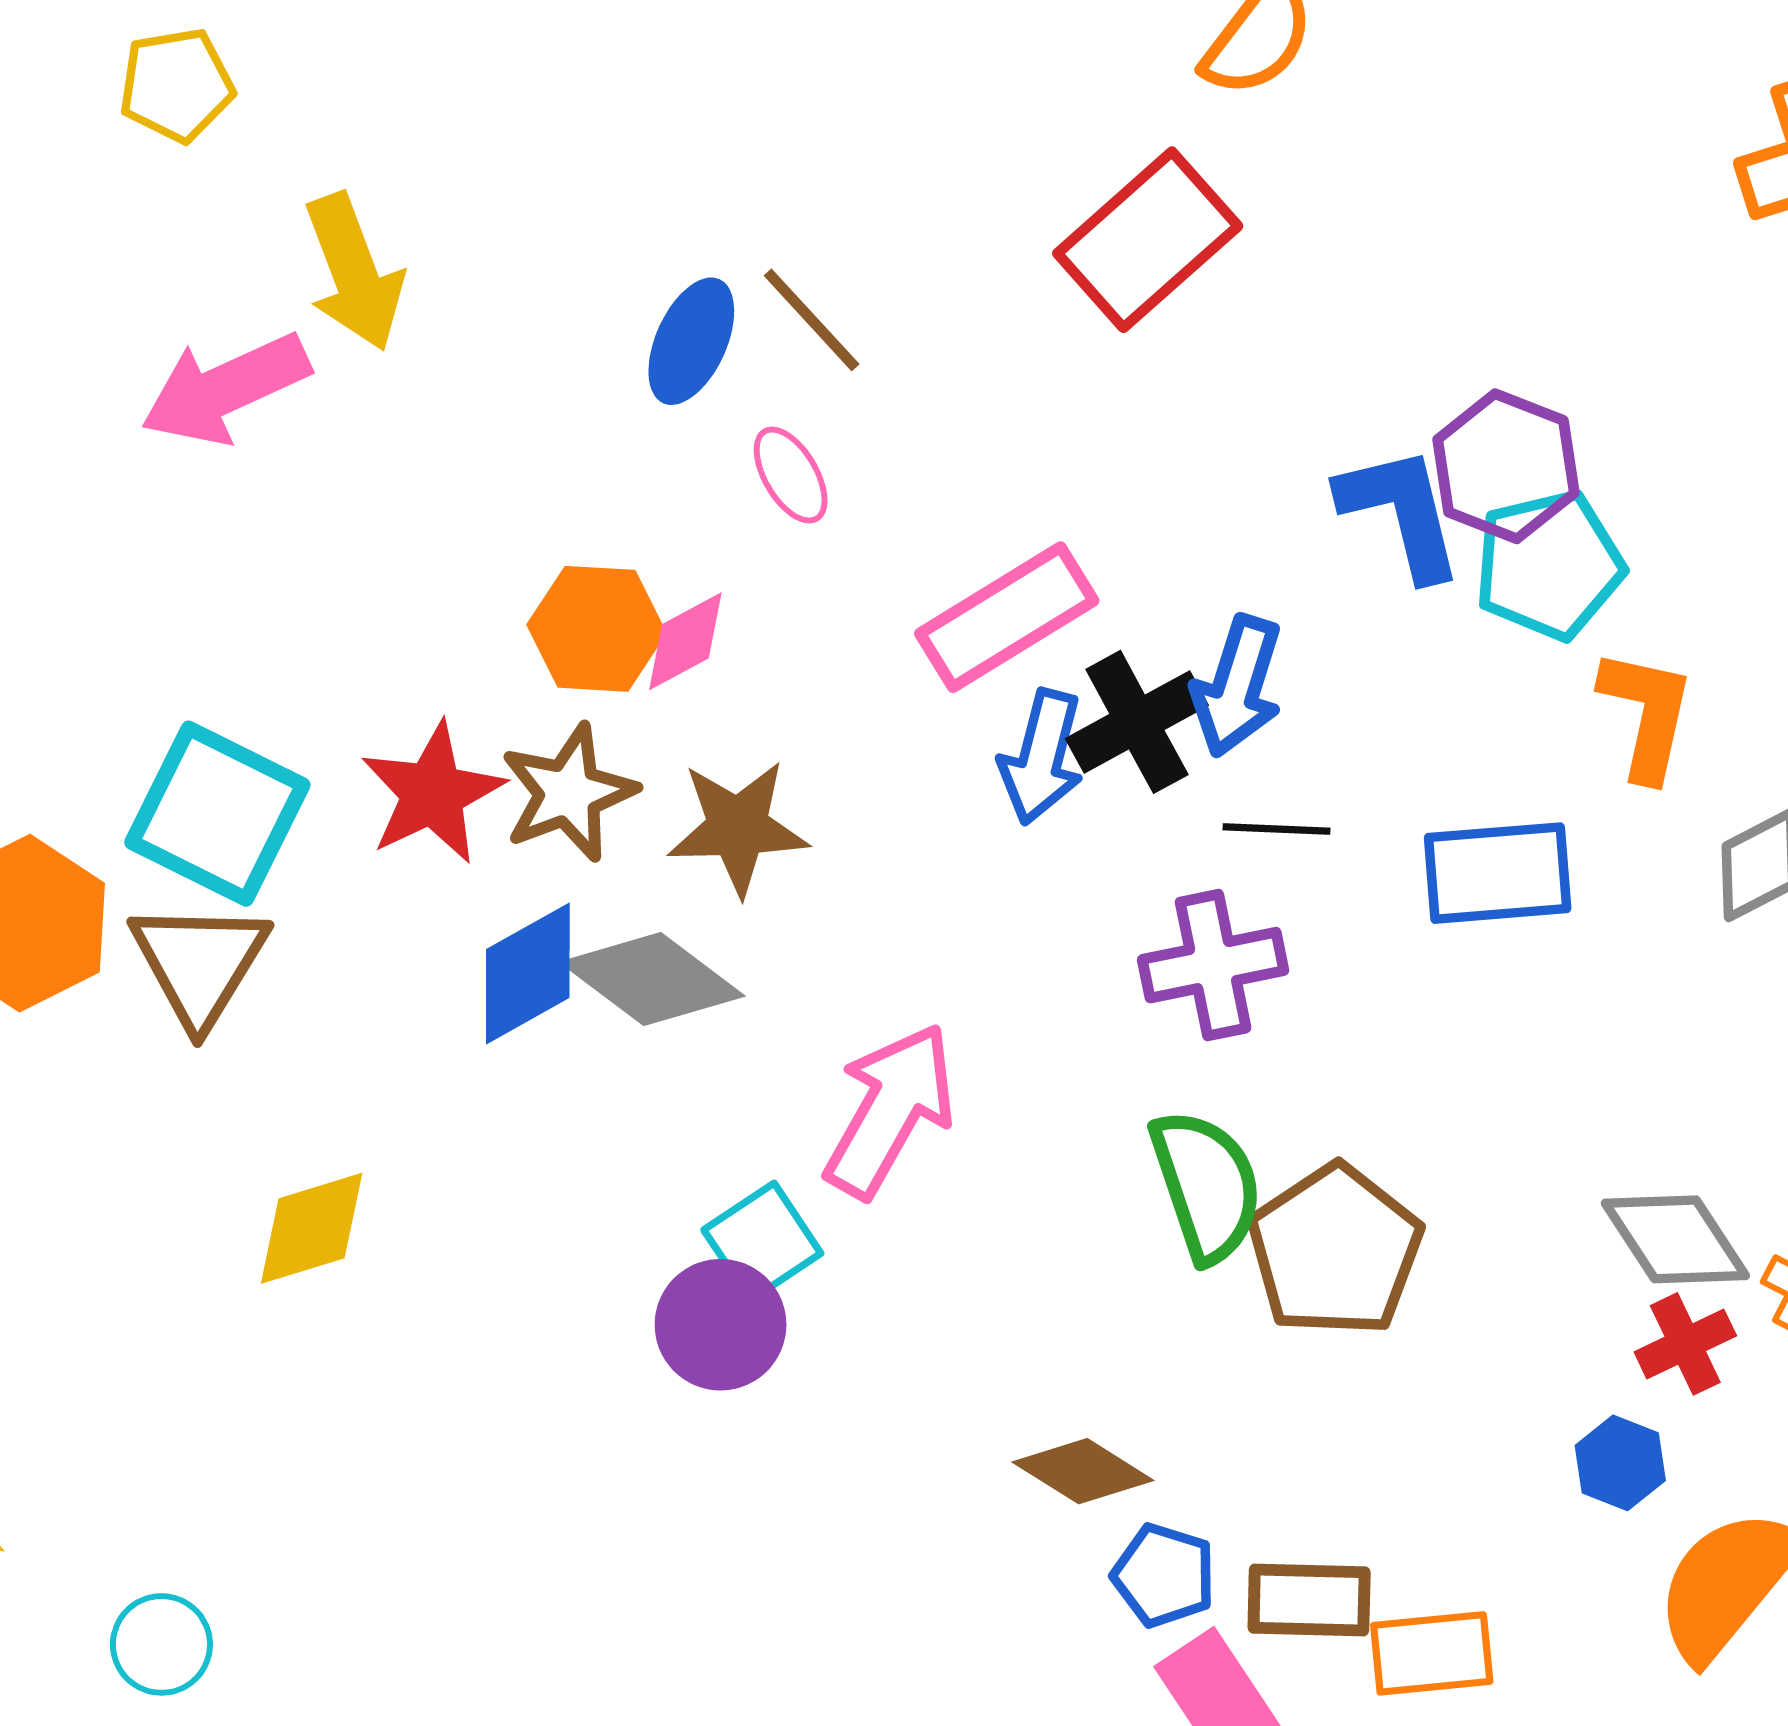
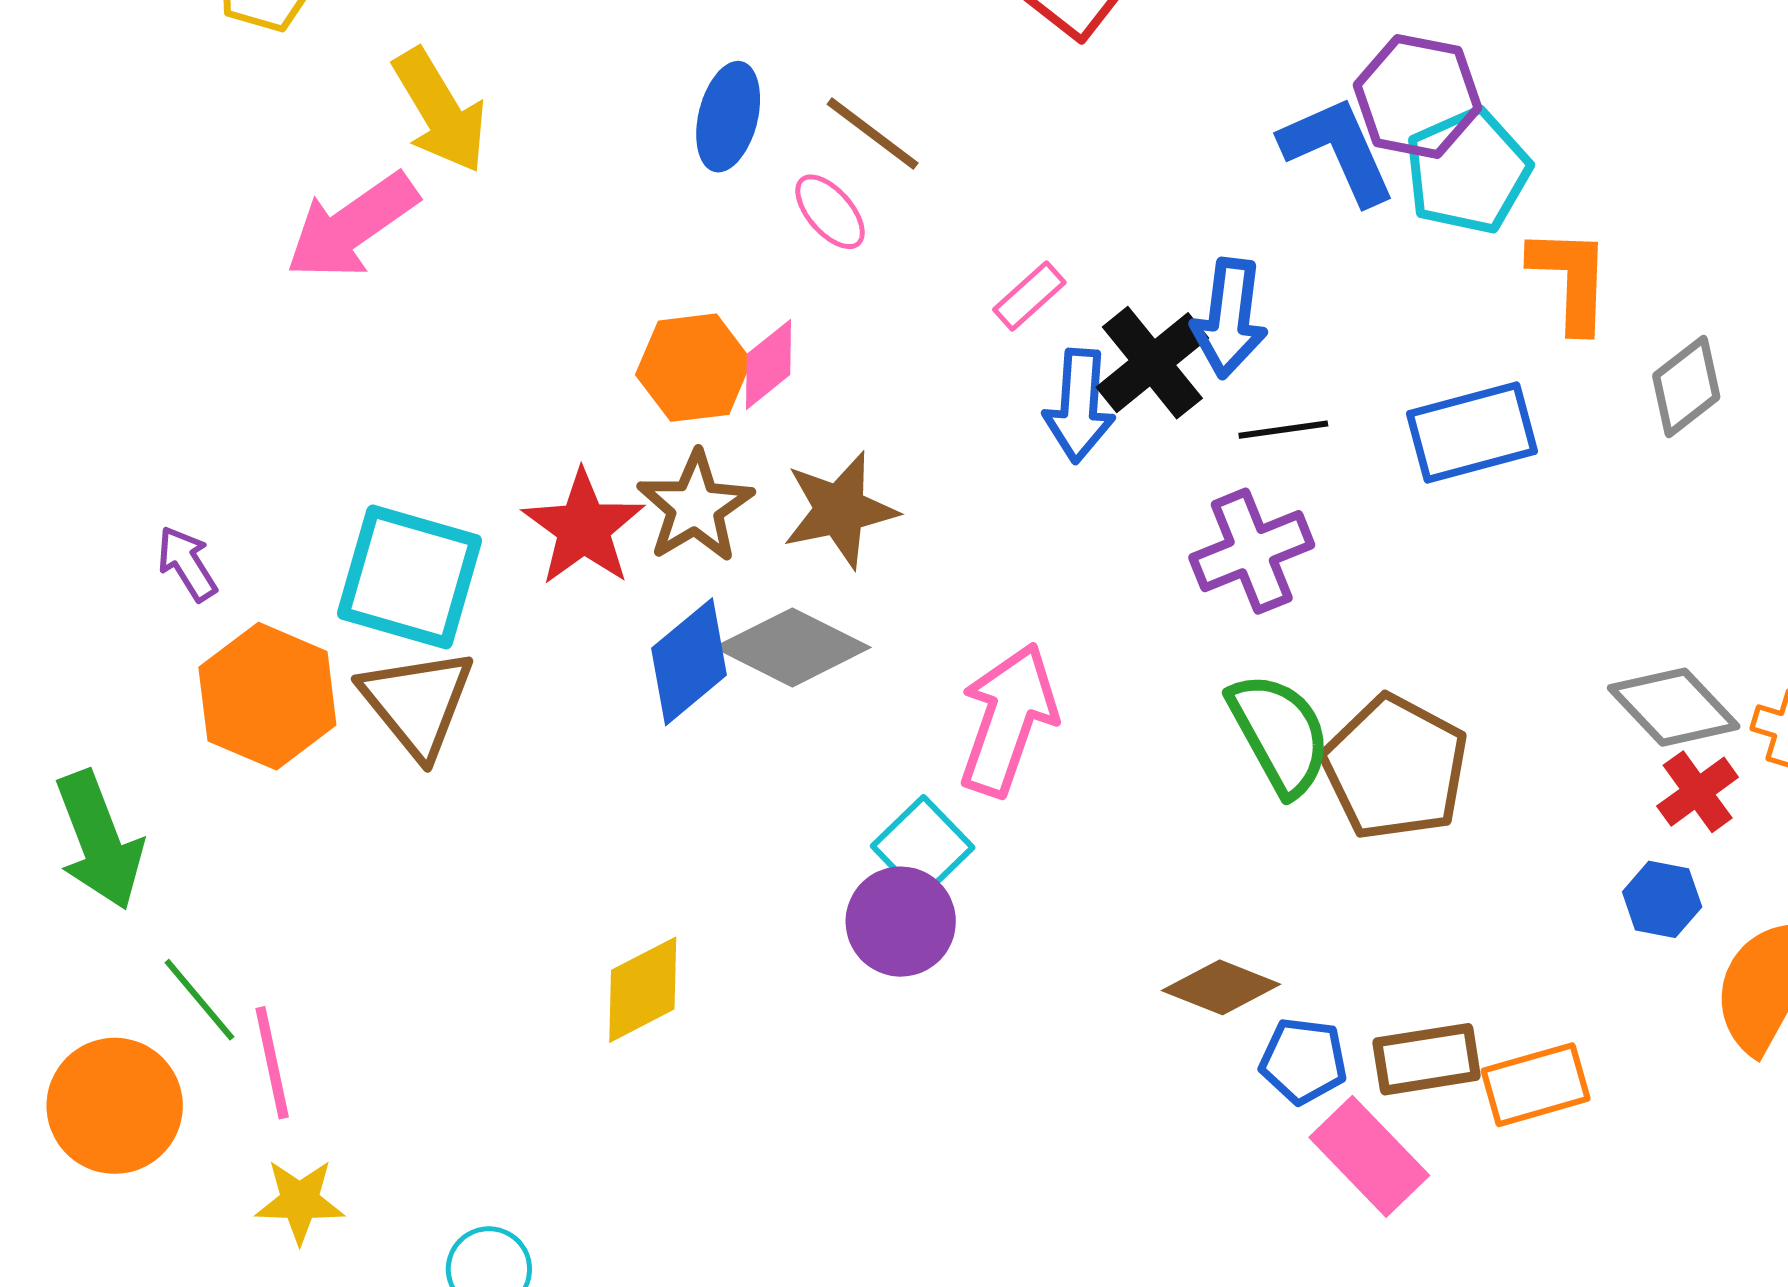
brown line: (812, 320) -> (873, 134), moved
pink rectangle: (1007, 617) -> (1029, 296), size x0.5
yellow diamond: (312, 1228) -> (643, 990), moved

